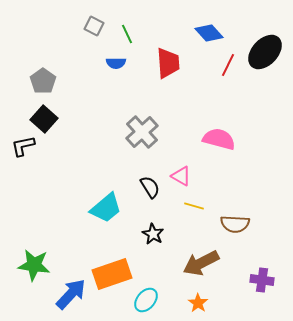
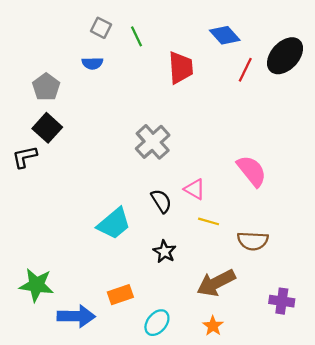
blue semicircle: (116, 63) -> (92, 63), moved
pink semicircle: (219, 139) -> (252, 171), moved, turned 36
orange rectangle: (112, 274) -> (120, 295), size x0.6
blue arrow: (71, 294) -> (76, 316), turned 48

